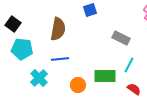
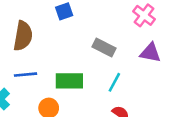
green rectangle: (105, 76) -> (69, 81), moved

